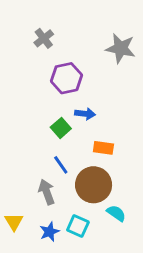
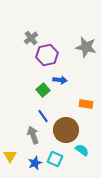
gray cross: (44, 38) -> (31, 38), moved
gray star: (121, 48) -> (86, 47), moved
orange rectangle: (103, 148) -> (86, 104), moved

